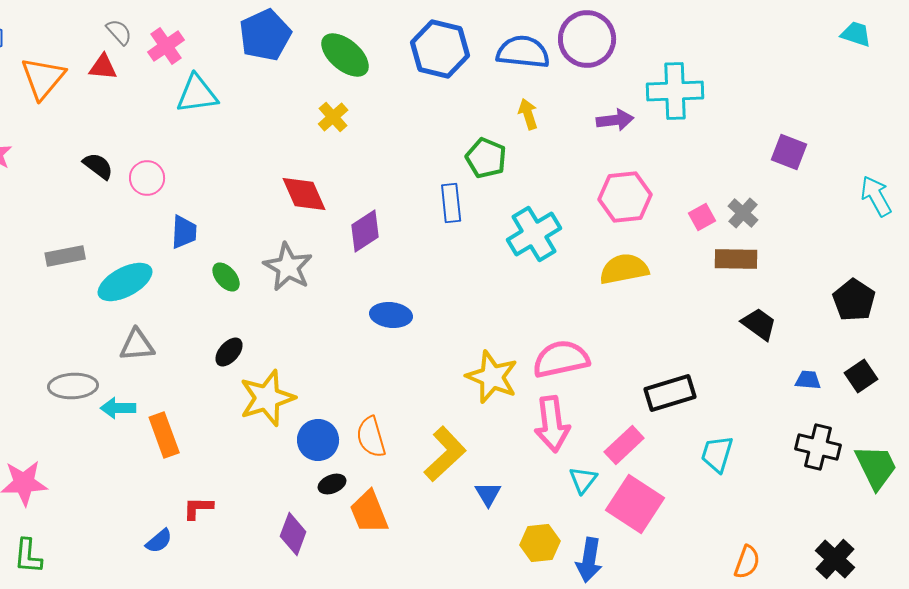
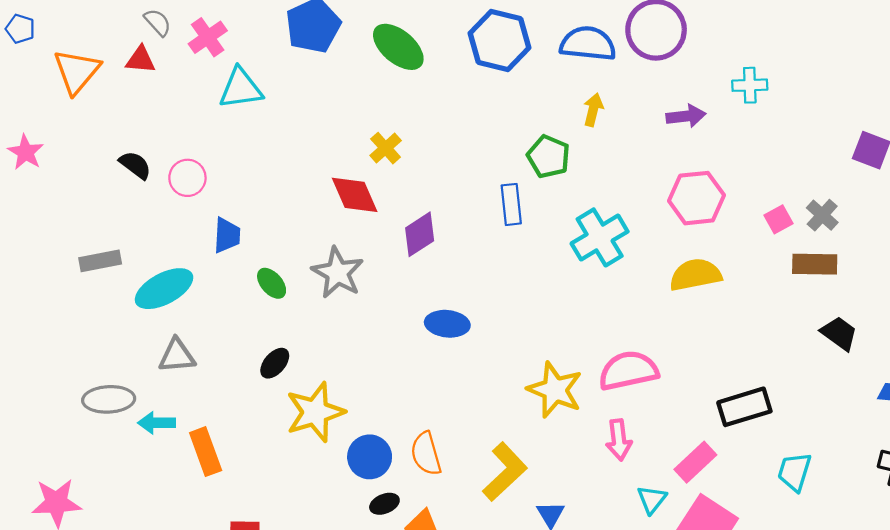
cyan cross: (675, 91) -> (750, 85), size x0.6
yellow arrow: (528, 114) -> (593, 110), turned 32
yellow cross: (333, 117) -> (386, 148), moved
pink arrow: (552, 424) -> (619, 440), size x0.7

